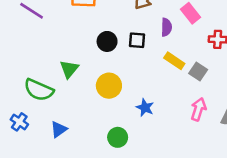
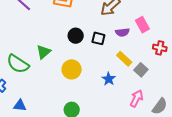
purple semicircle: (166, 27) -> (122, 32), turned 72
blue star: (145, 108) -> (109, 79), moved
blue triangle: (59, 129) -> (20, 105), moved, turned 32

